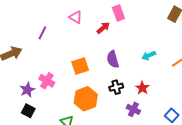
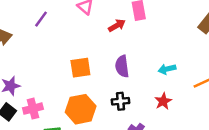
pink cross: (47, 81) -> (33, 109), moved, turned 35
red star: (142, 88) -> (163, 101), moved

